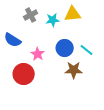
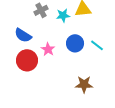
brown star: (74, 70) -> (84, 84), moved
red circle: (24, 74) -> (27, 60), moved

